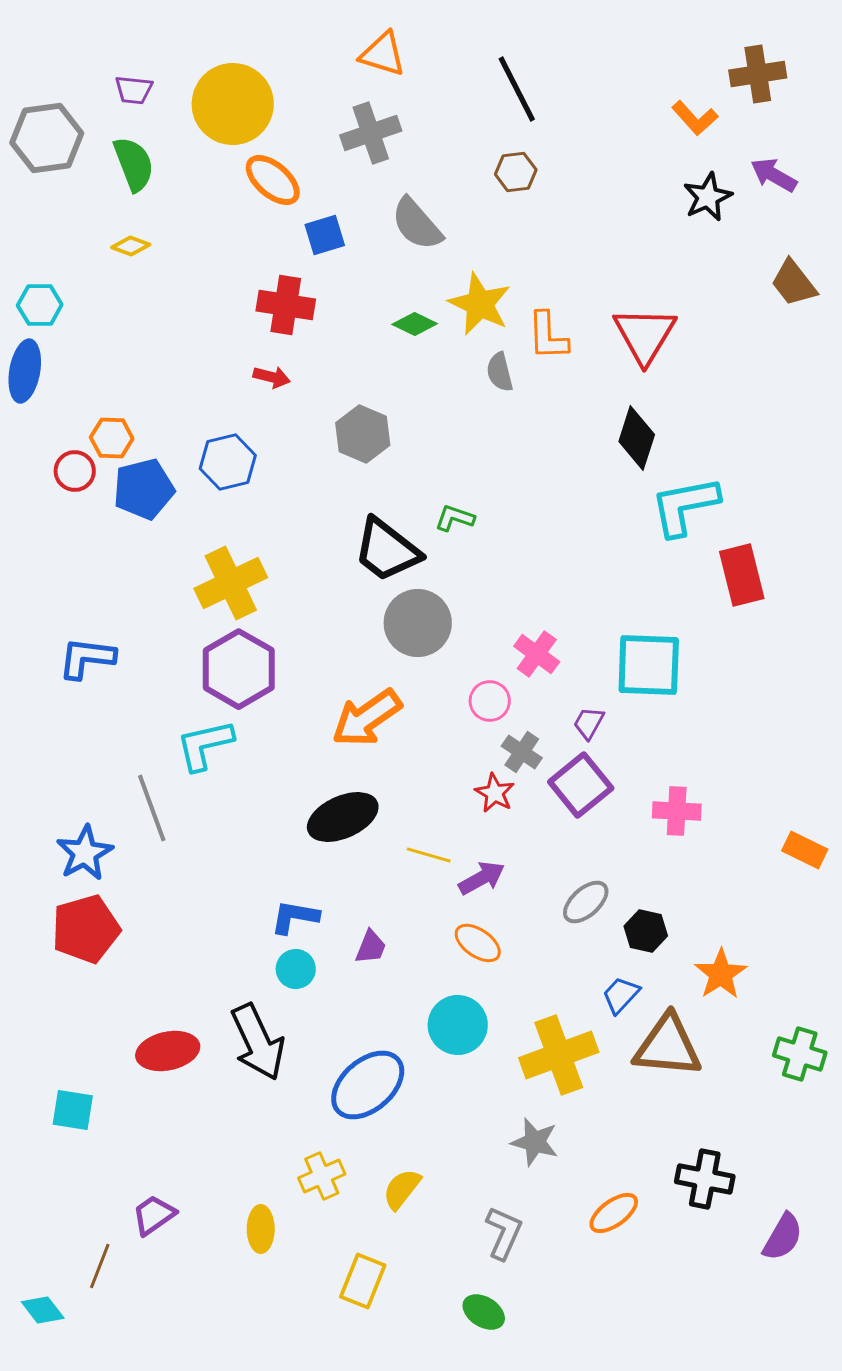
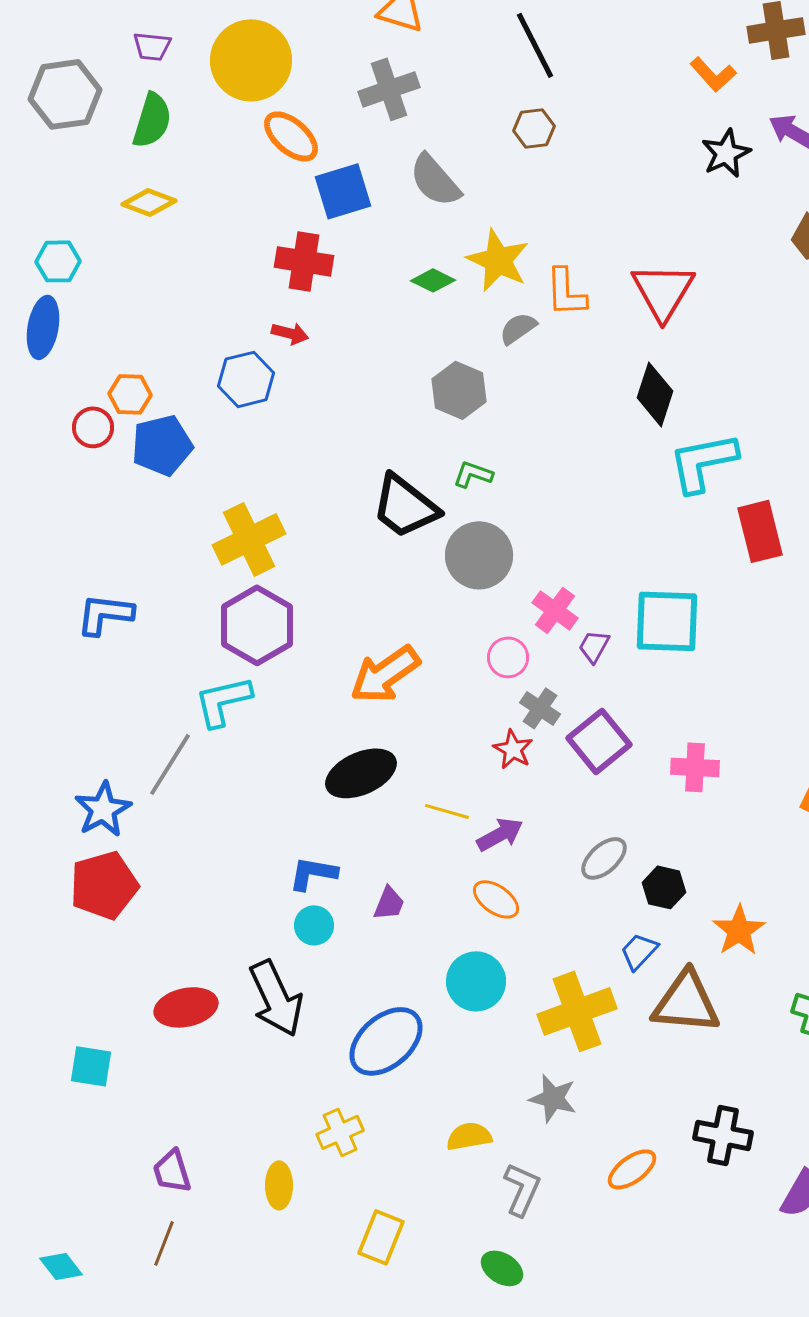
green semicircle: (134, 164) -> (152, 120), turned 38
blue square: (325, 235) -> (343, 191), size x1.4
yellow diamond: (131, 246) -> (149, 202), size x1.4
gray semicircle: (500, 372) -> (518, 328), turned 69
gray hexagon: (363, 434) -> (459, 390), moved
blue hexagon: (228, 462) -> (246, 379), moved
gray circle: (418, 623) -> (479, 555), moved
purple trapezoid: (589, 723) -> (594, 646), moved
gray line: (152, 808) -> (170, 764), turned 52
yellow semicircle: (402, 1189) -> (469, 1136), moved, turned 42
purple trapezoid: (154, 1215) -> (172, 1171), turned -72
brown line: (100, 1266) -> (164, 1243), moved

